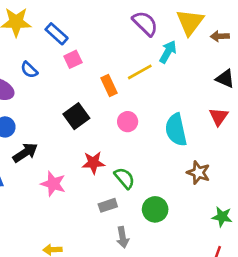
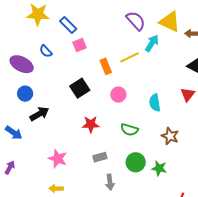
yellow triangle: (190, 22) -> (170, 22), turned -45
cyan semicircle: (176, 130) -> (155, 103), size x0.7
green semicircle: (124, 178) -> (129, 130), moved, turned 144
pink star: (53, 184) -> (58, 159), moved
green star: (222, 217) -> (159, 168), moved

